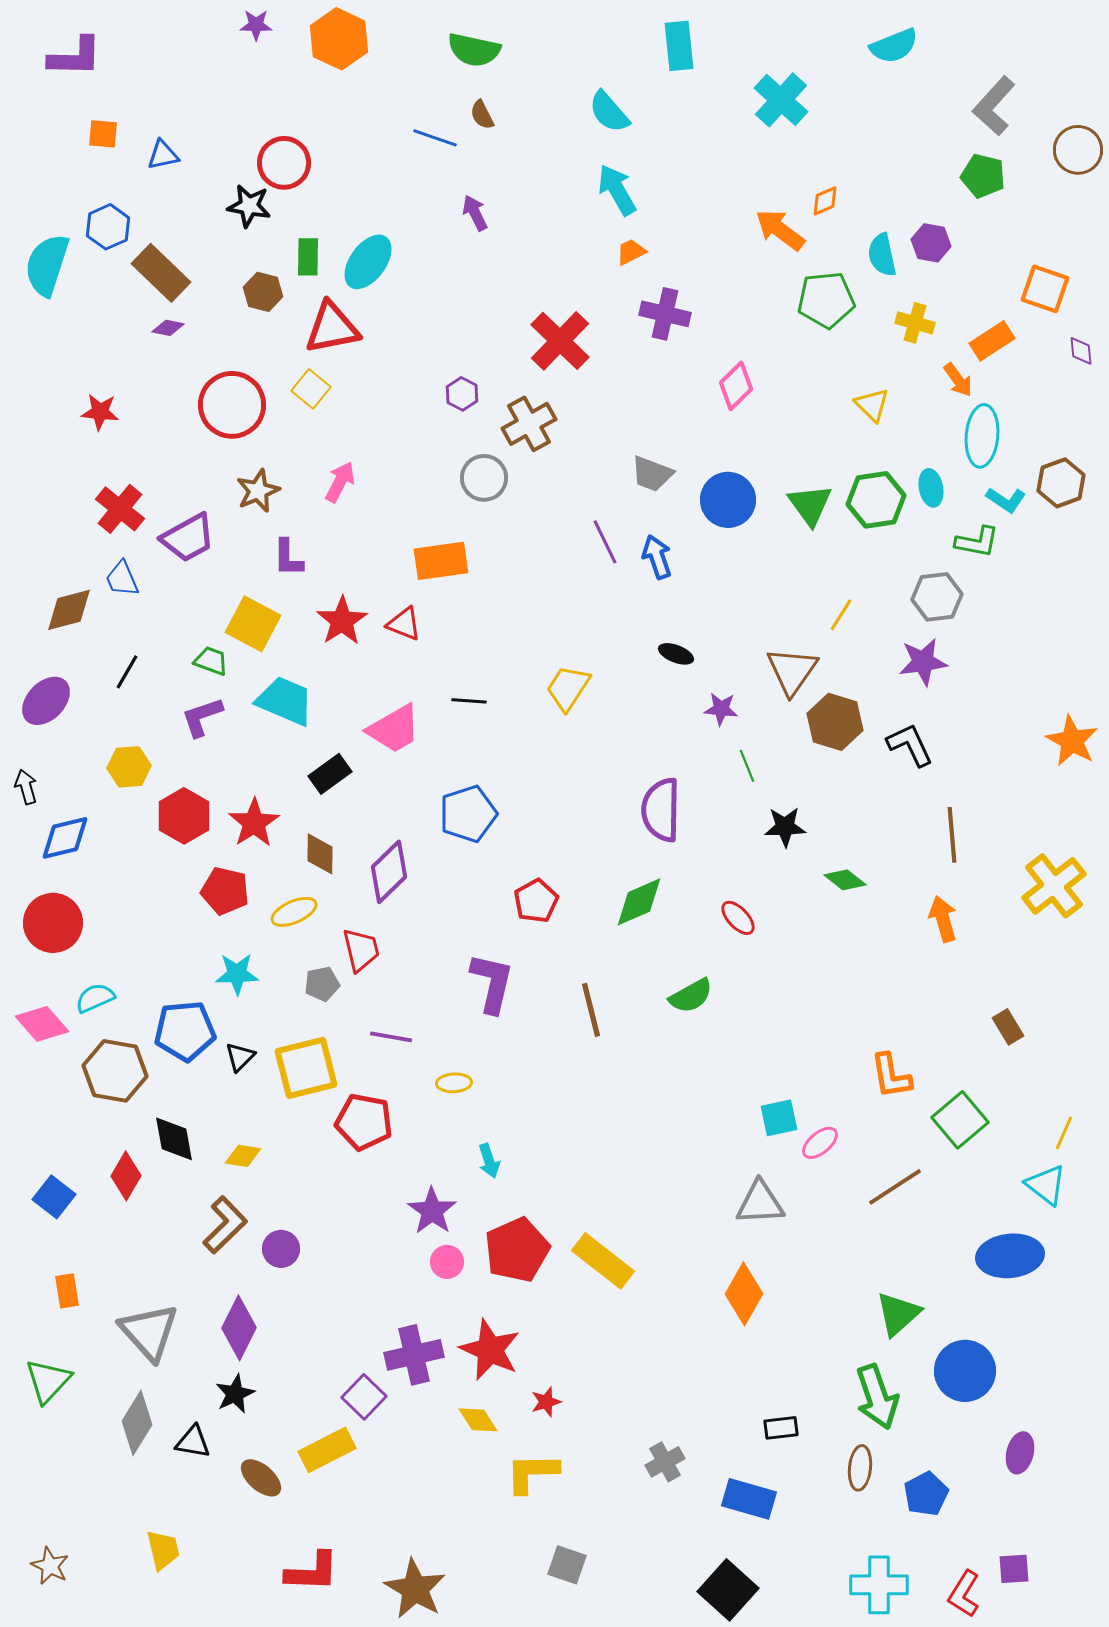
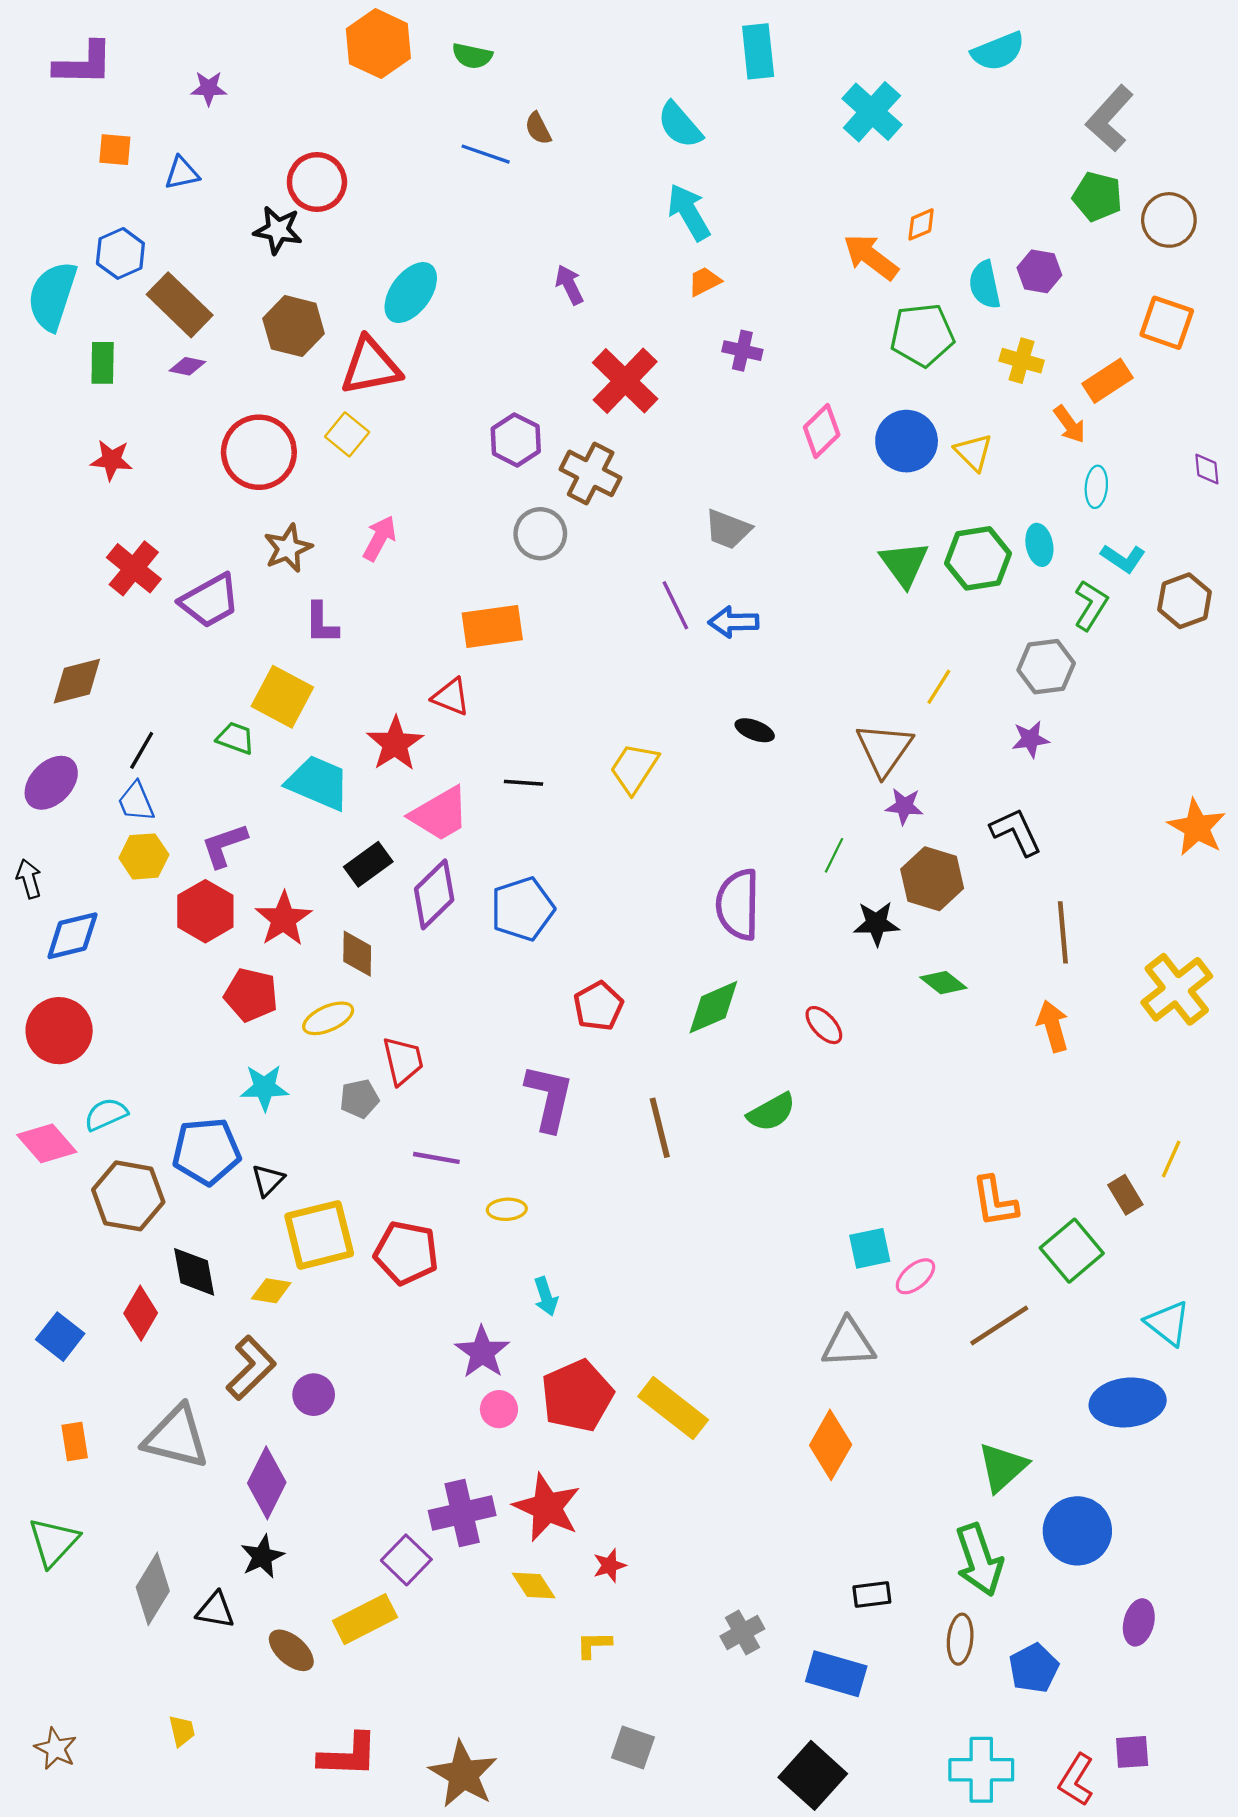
purple star: (256, 25) -> (209, 88), moved
green semicircle: (474, 50) -> (472, 56), moved, size x0.7
brown circle: (1078, 150) -> (1169, 220), moved
purple arrow: (475, 213) -> (569, 285), moved
green rectangle: (308, 257) -> (103, 363), moved
brown hexagon: (263, 292) -> (294, 326), size x1.4
purple cross: (665, 314) -> (742, 351), size x0.7
purple diamond: (1081, 351) -> (1207, 469), moved
purple hexagon: (462, 394) -> (516, 440), size x1.4
brown cross: (529, 424) -> (591, 473), turned -34
cyan ellipse: (982, 436) -> (1096, 487), size x0.6
brown hexagon: (1061, 483) -> (1185, 601), moved
blue circle: (728, 500) -> (907, 441), moved
green L-shape: (977, 542) -> (1091, 605), turned -69
blue arrow: (657, 557) -> (733, 622), turned -72
blue trapezoid: (122, 579) -> (136, 802), moved
red star: (342, 621) -> (395, 744), moved
purple star: (923, 662) -> (1030, 739), size x0.7
purple star: (721, 709) -> (904, 806), moved
purple L-shape: (202, 717) -> (224, 845), moved
brown hexagon: (835, 722) -> (932, 879), moved
green line: (747, 766) -> (834, 855), turned 48
purple diamond: (389, 872) -> (434, 894), moved
brown rectangle: (1008, 1027) -> (1125, 1195), moved
yellow square: (306, 1068) -> (319, 1235), moved
yellow line: (1064, 1133) -> (1171, 1159), moved
gray triangle: (149, 1332) -> (176, 1437), moved, turned -34
yellow L-shape: (532, 1473) -> (594, 1645), size x0.6
yellow trapezoid: (163, 1550) -> (182, 1731), size x0.7

